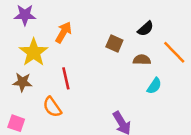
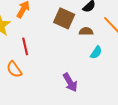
brown square: (114, 44) -> (64, 18), size x1.5

